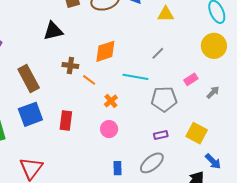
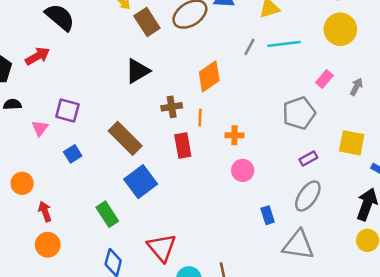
gray line: (158, 53) -> (249, 47), moved
cyan line: (135, 77) -> (284, 44), moved
orange line: (89, 80) -> (200, 118), turned 72
orange cross: (111, 101) -> (234, 135), turned -32
red rectangle: (66, 121) -> (183, 145), moved

